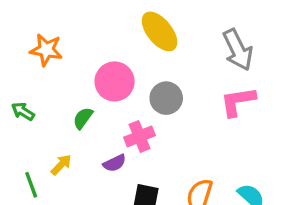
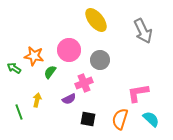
orange star: (46, 50) -> (34, 56), moved
pink L-shape: (238, 101) -> (138, 93), moved
yellow arrow: (61, 165) -> (37, 100), turned -32

